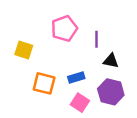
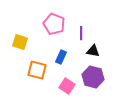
pink pentagon: (64, 29) -> (54, 24), turned -30
blue rectangle: (76, 77) -> (61, 57), moved, turned -48

